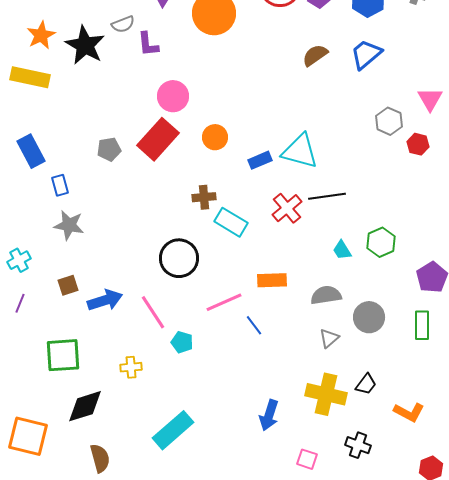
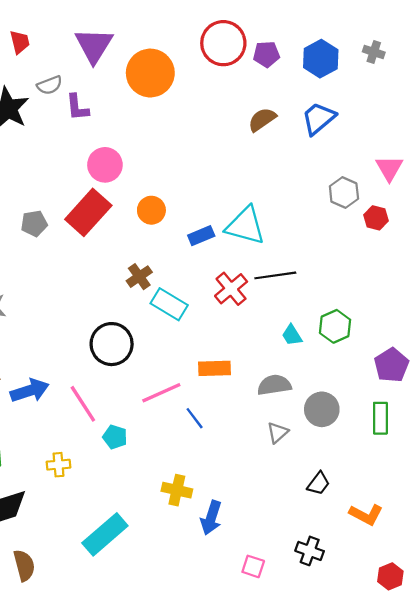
brown cross: (204, 197) -> (139, 277), turned -30
yellow cross: (326, 394) -> (177, 490), moved, size x0.7

